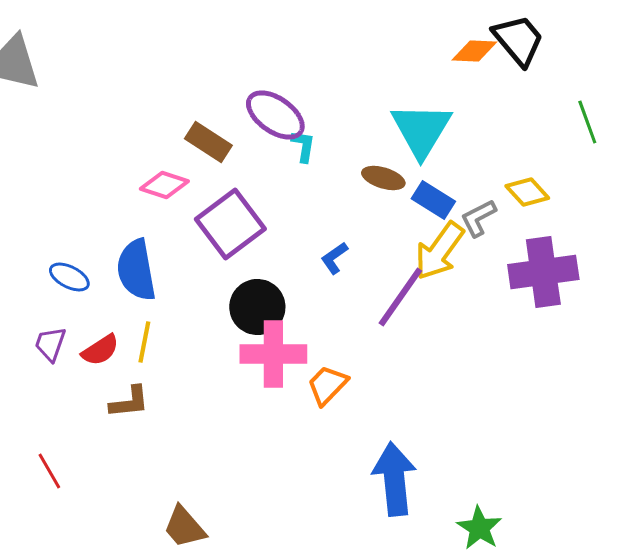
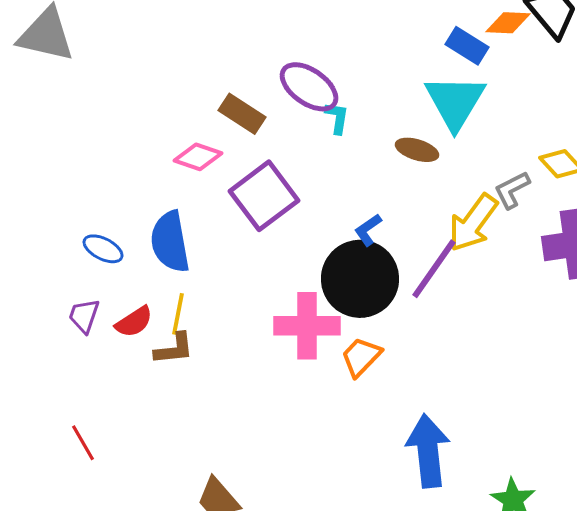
blue rectangle: (433, 200) -> (467, 46), moved
black circle: (257, 307) -> (360, 279), moved, size x1.4
brown L-shape: (129, 402) -> (174, 349), moved

